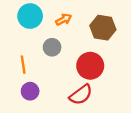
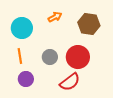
cyan circle: (30, 16) -> (22, 28), moved
gray circle: (52, 47) -> (50, 57), moved

